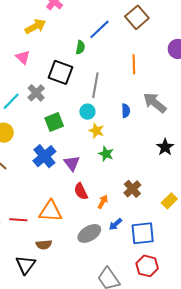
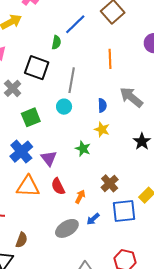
yellow star: (96, 131) -> (102, 129), moved
orange triangle: (50, 211) -> (28, 186), moved
blue square: (143, 233) -> (124, 211), moved
brown semicircle: (44, 245) -> (22, 240), turned -63

